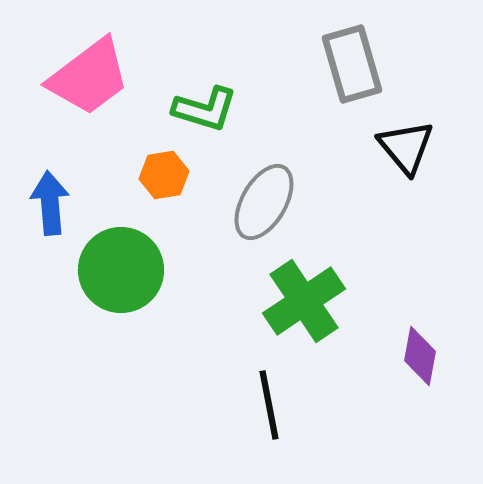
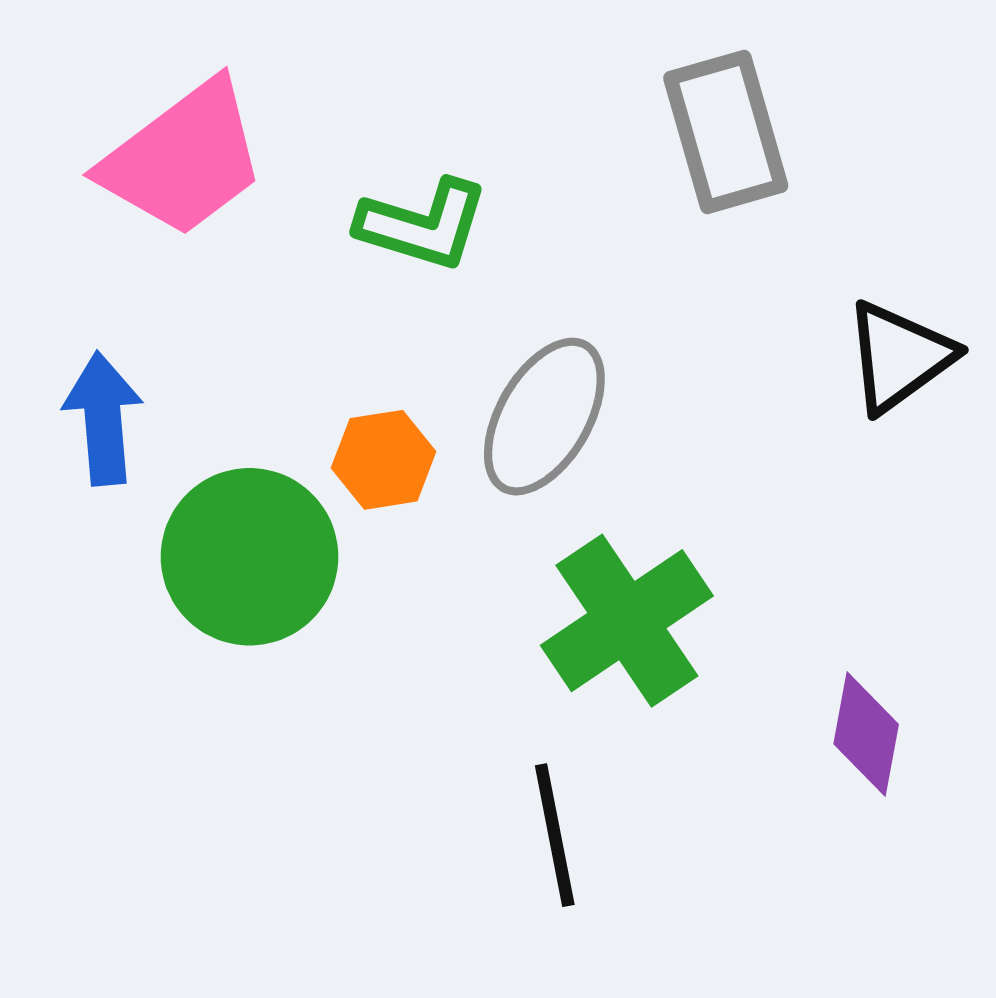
black triangle: (406, 147) -> (899, 357), moved, turned 34
orange hexagon: (164, 175) -> (384, 460), moved

